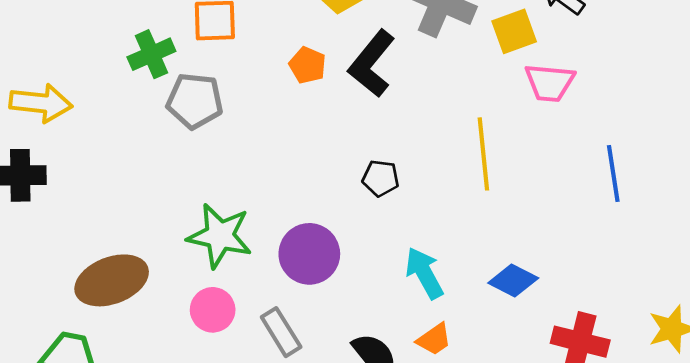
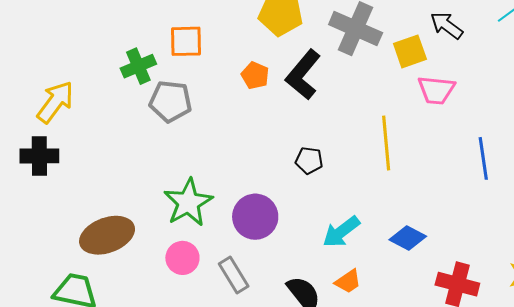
yellow arrow: (41, 103) -> (55, 102), turned -60
green star: (220, 236) -> (188, 202), turned 30
cyan arrow: (424, 273) -> (341, 232), turned -99

